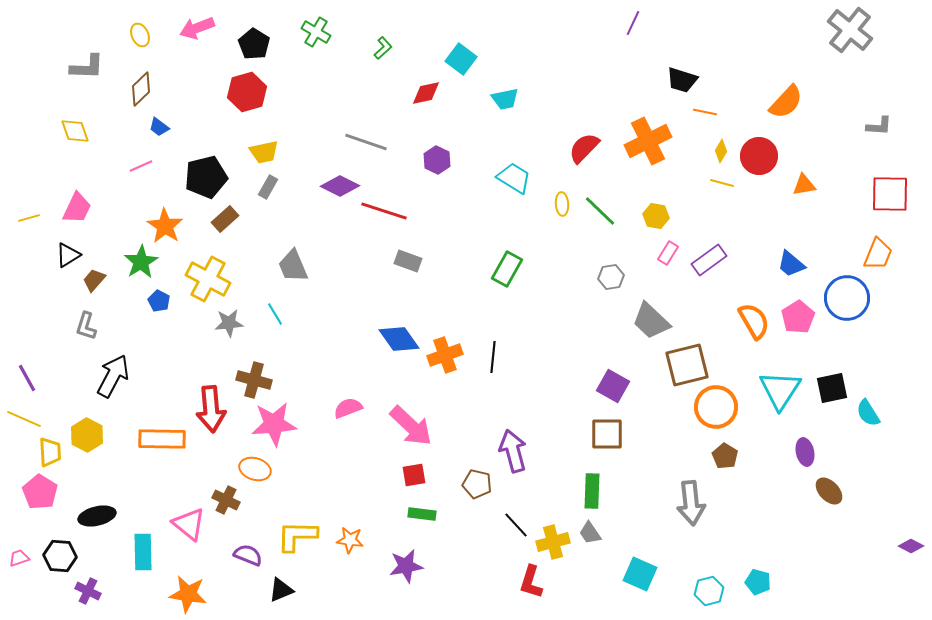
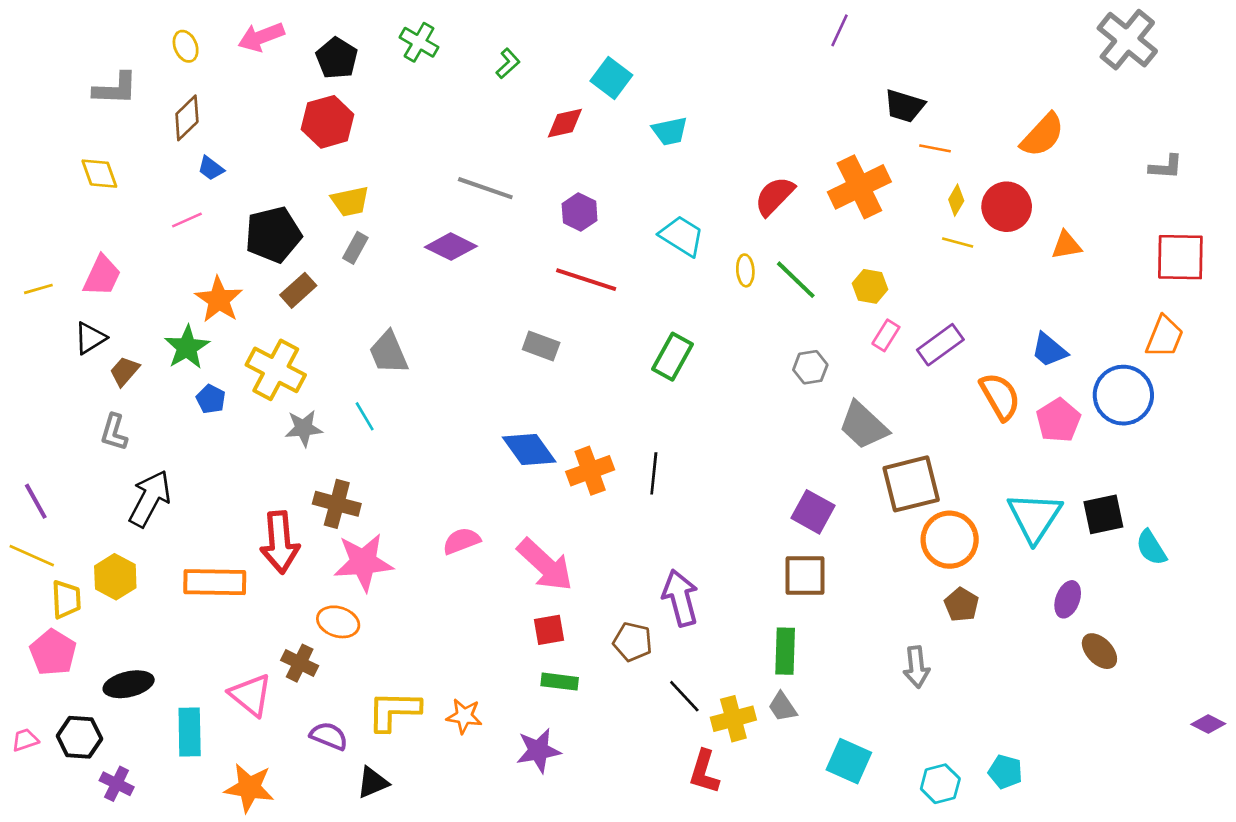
red line: (384, 211) -> (586, 280), moved
orange semicircle: (754, 321) -> (1000, 396), moved
purple ellipse: (805, 452) -> (1068, 599), turned 32
gray arrow: (691, 503) -> (916, 667), size x0.7

